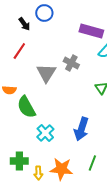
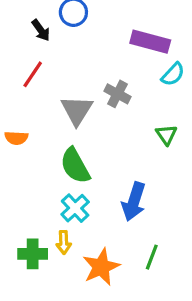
green semicircle: (26, 107) -> (75, 166), moved
orange star: (61, 169) -> (101, 267), turned -30
yellow arrow: (38, 173) -> (64, 242), moved

